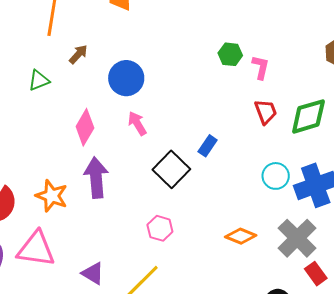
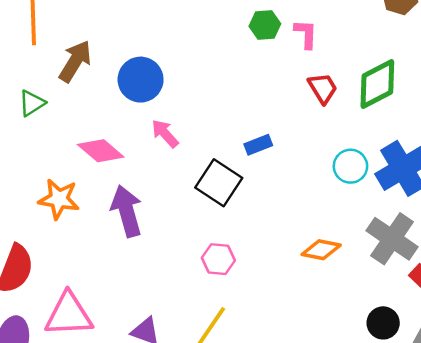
brown arrow: (78, 54) -> (75, 61), size x1.6
pink diamond: (85, 127) -> (101, 151), turned -69
blue rectangle: (208, 146) -> (258, 145), turned 45
orange star: (52, 196) -> (59, 199), moved

